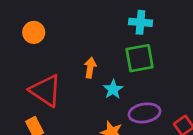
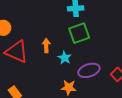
red triangle: (46, 91) -> (17, 52), moved

